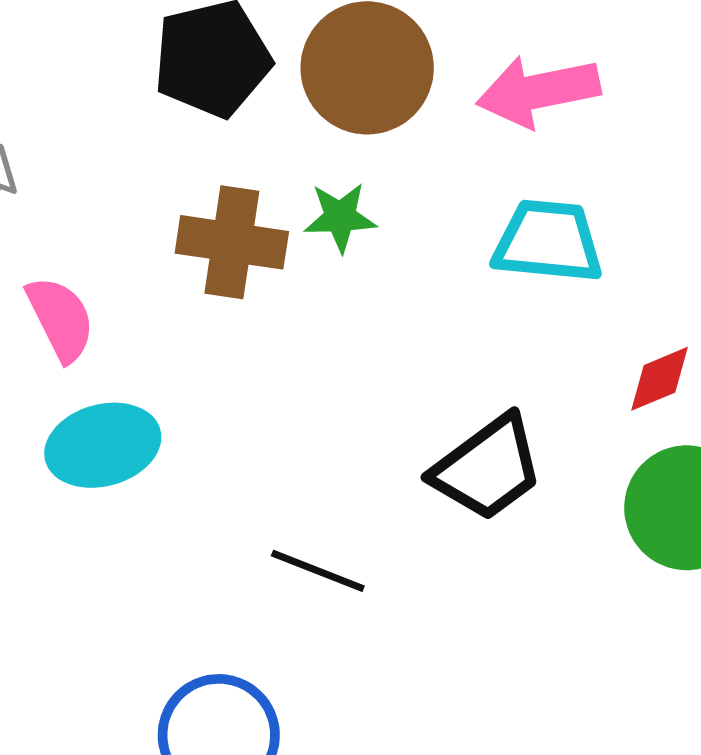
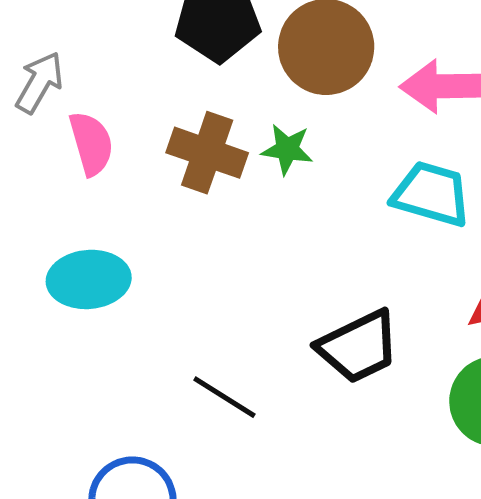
pink semicircle: (61, 319) -> (91, 143), moved

